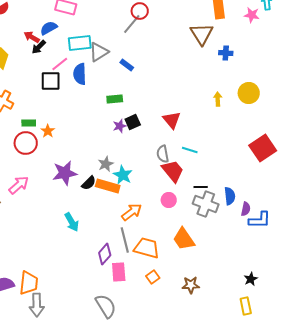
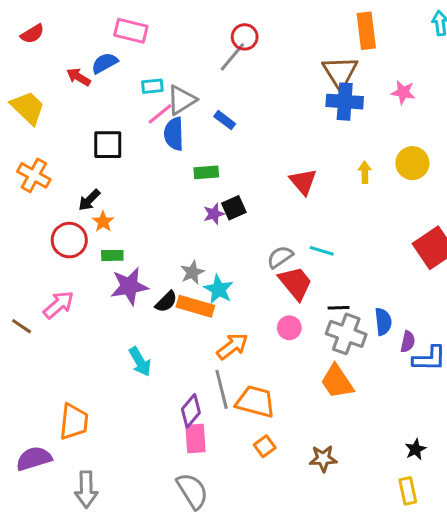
pink star: (252, 15) -> (403, 92), moved
cyan rectangle: (80, 43) -> (152, 86), size x0.6
black arrow: (39, 47) -> (89, 200), moved
blue cross: (226, 53) -> (345, 102), moved, size x1.6
pink line: (60, 64) -> (160, 114), moved
blue semicircle: (80, 74) -> (174, 134), moved
red triangle: (172, 120) -> (303, 182), moved
green rectangle: (29, 123) -> (112, 255), moved
gray semicircle: (163, 154) -> (280, 257), turned 66
orange trapezoid: (184, 239) -> (337, 382), moved
pink rectangle: (119, 272) -> (195, 439), moved
orange trapezoid: (29, 283) -> (74, 422), moved

